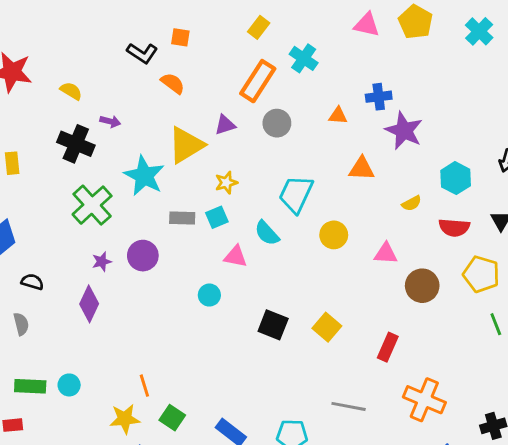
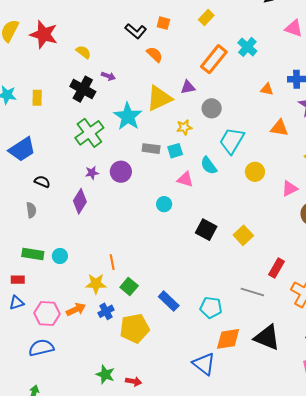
yellow rectangle: (259, 27) -> (206, 17), moved
gray circle: (277, 123) -> (212, 108), moved
pink triangle: (386, 253) -> (290, 189), turned -36
red rectangle: (388, 347) -> (277, 268), moved

